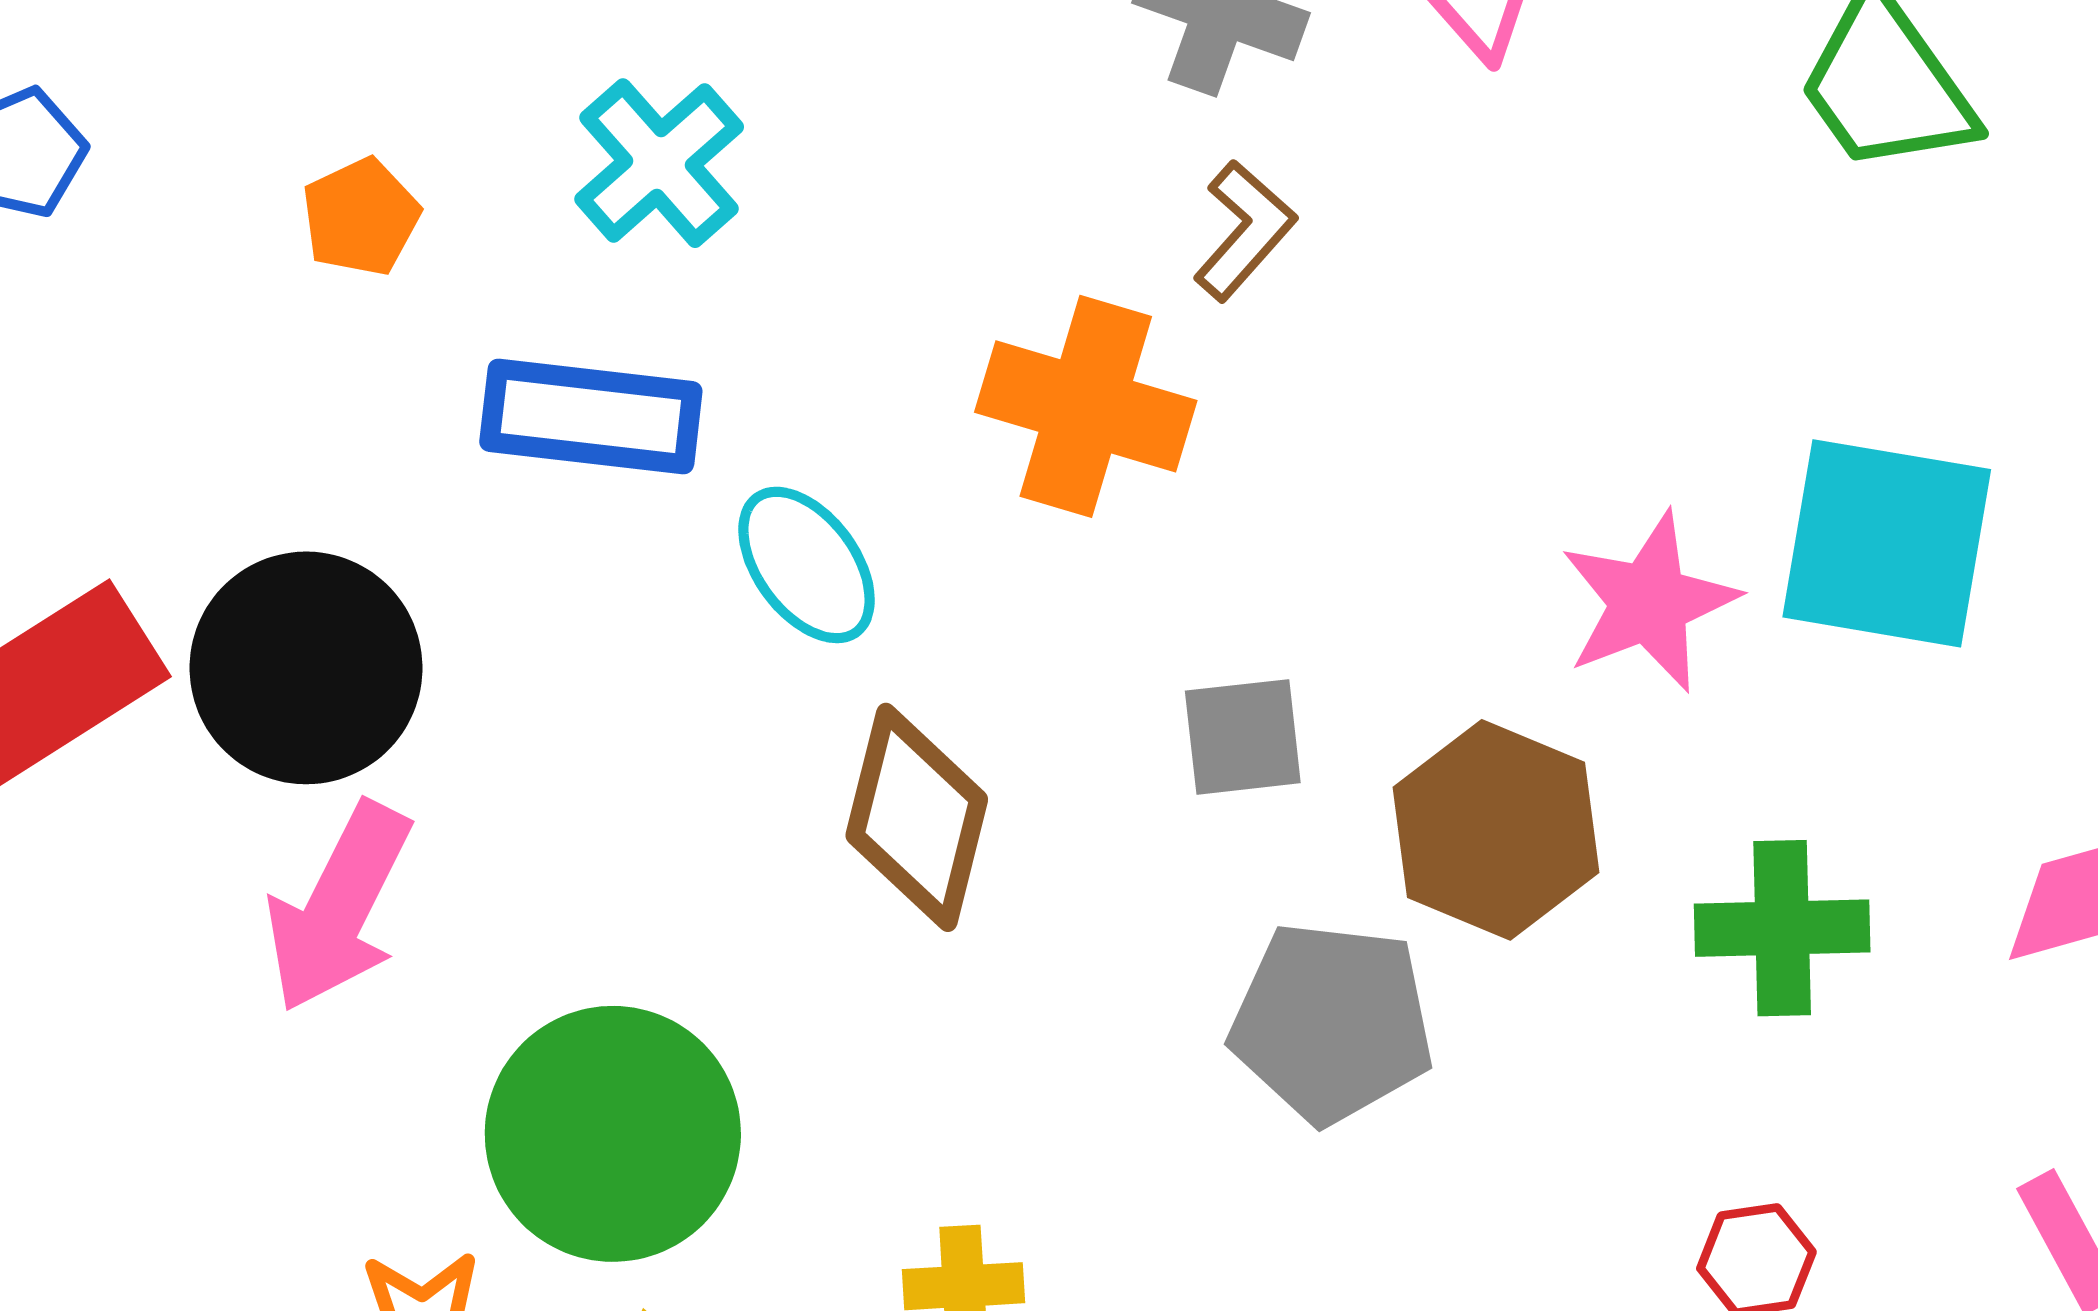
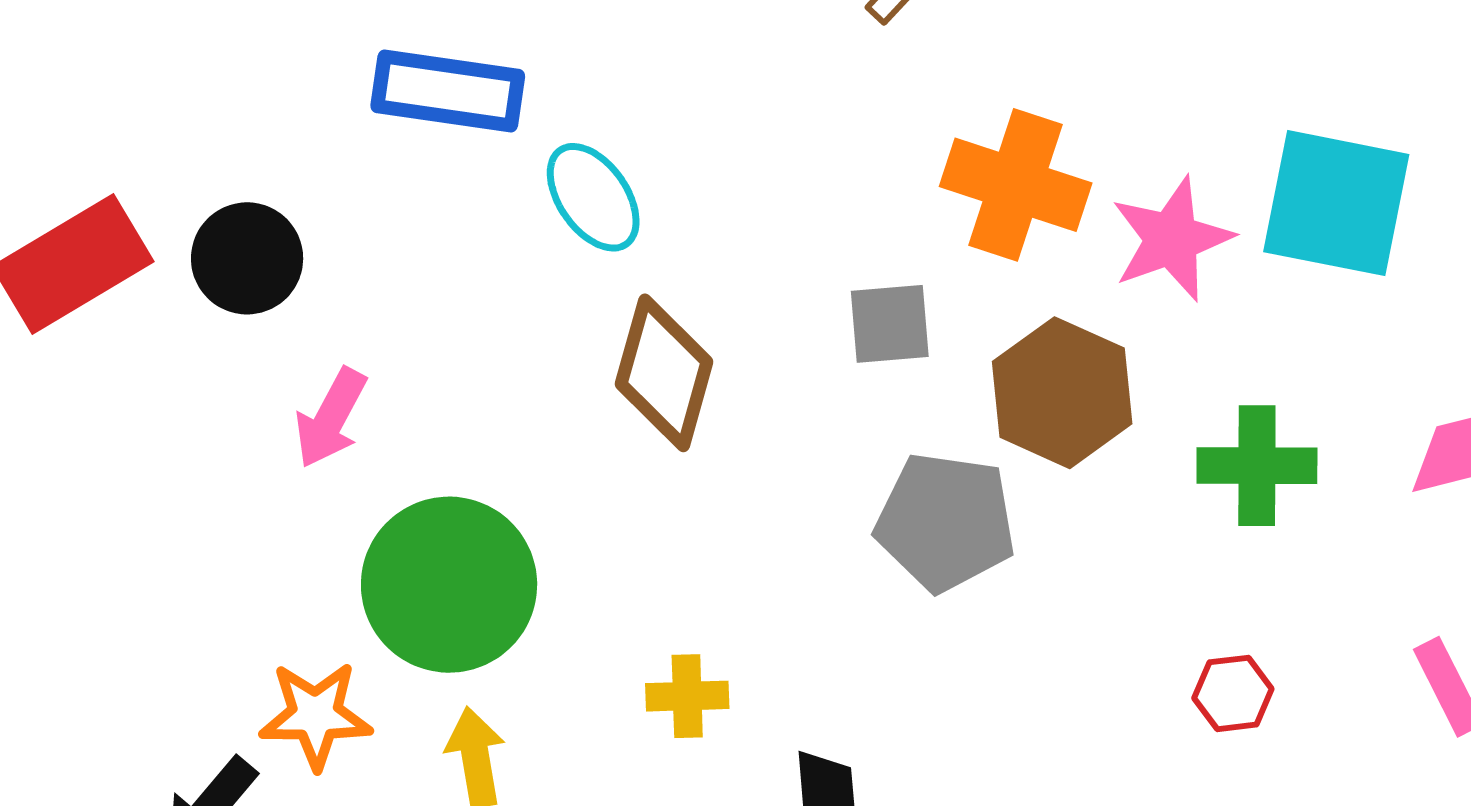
orange cross: (1086, 406) -> (1016, 185), moved
black circle: (306, 668) -> (247, 258), size x0.7
pink arrow: (339, 907) -> (331, 418), moved, size x0.7

